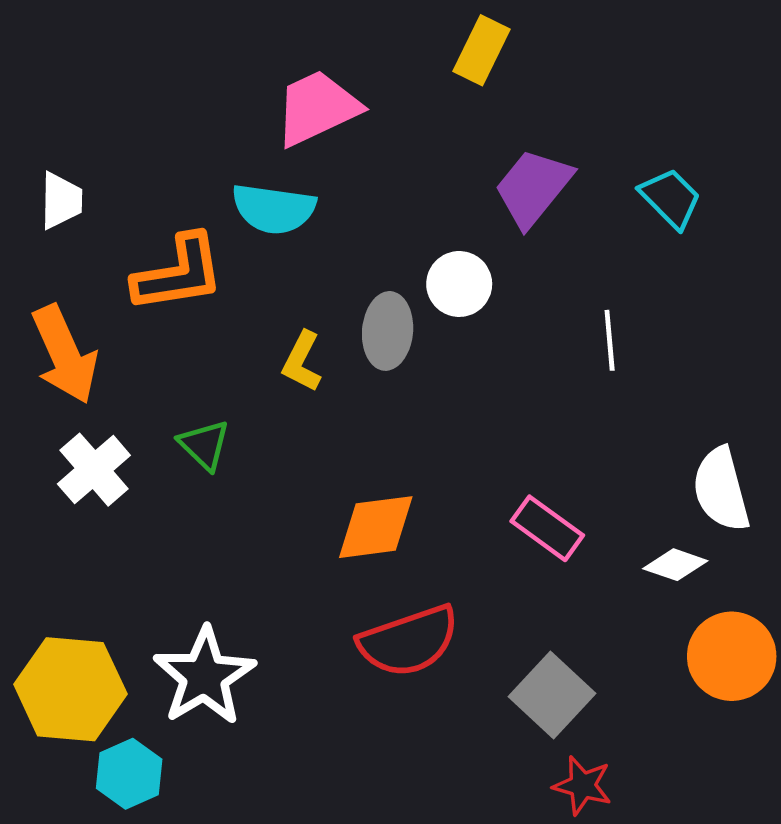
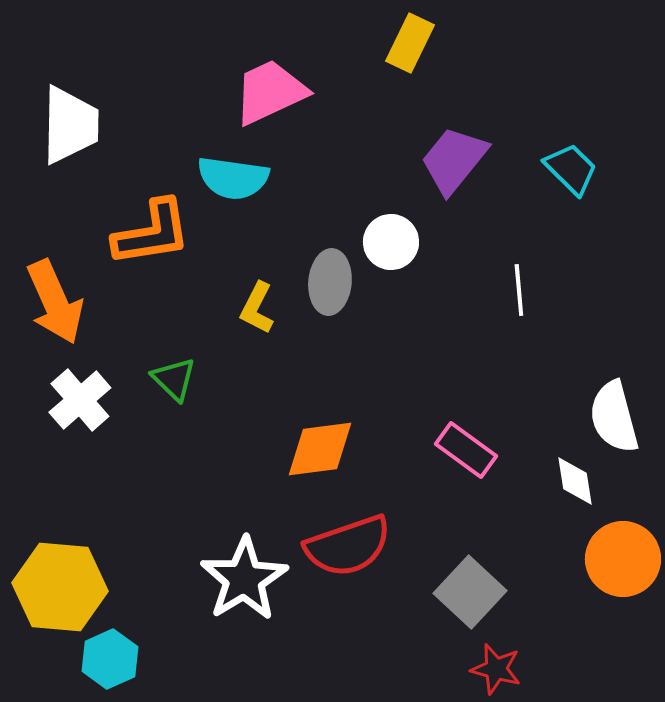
white trapezoid: (61, 201) -> (70, 125), moved, size x1.6
white diamond: (675, 565) -> (575, 481), turned 62
white star: (204, 676) -> (244, 579), moved

